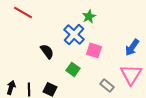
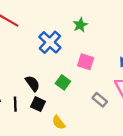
blue cross: (74, 34) -> (50, 42), moved
black semicircle: (47, 51) -> (33, 83), moved

